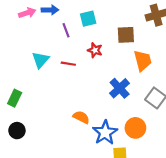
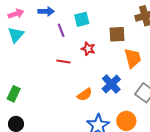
pink arrow: (27, 13) -> (16, 14), moved
cyan triangle: (41, 60) -> (16, 35), moved
orange semicircle: (81, 117) -> (85, 95), moved, turned 119

